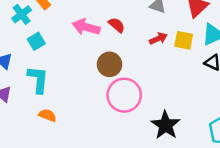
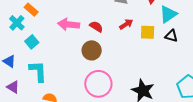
red semicircle: (117, 25) -> (96, 27), moved
yellow square: (184, 40) -> (148, 32), moved
pink circle: (124, 95) -> (98, 84), moved

